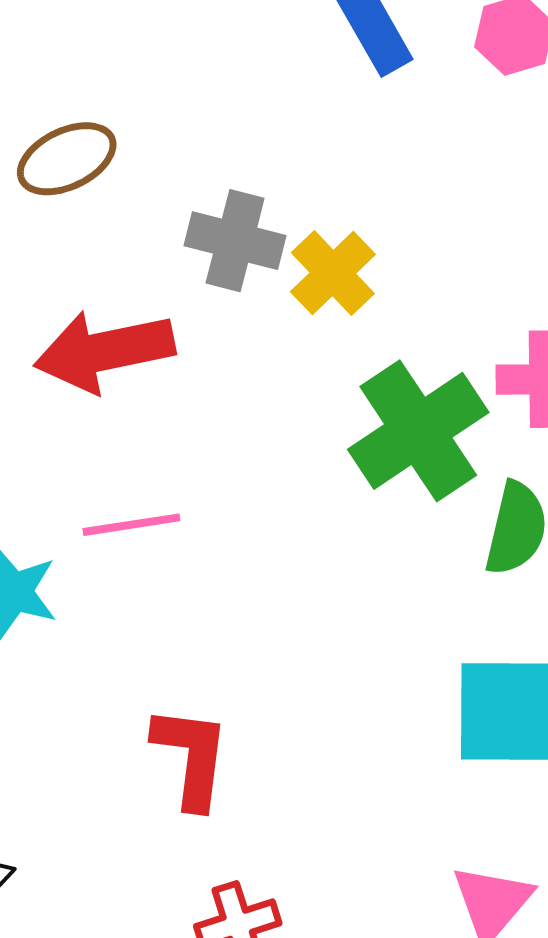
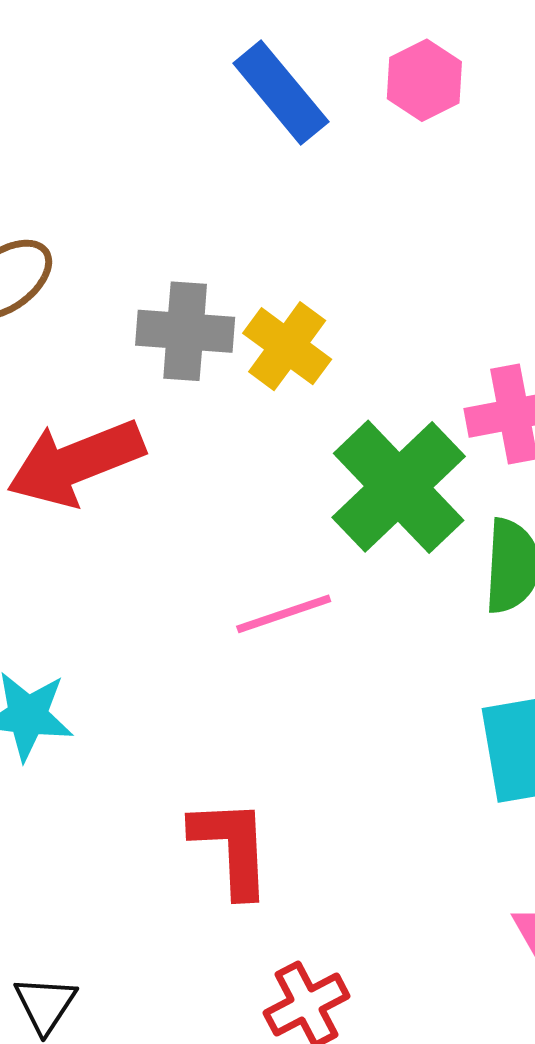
pink line: (131, 525) -> (284, 614), moved

